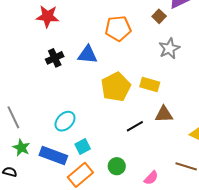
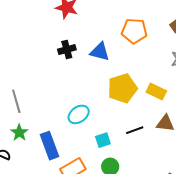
cyan ellipse: (65, 121) -> (79, 114), moved
cyan square: (83, 147) -> (103, 140), moved
blue rectangle: (53, 155) -> (49, 146), turned 40

